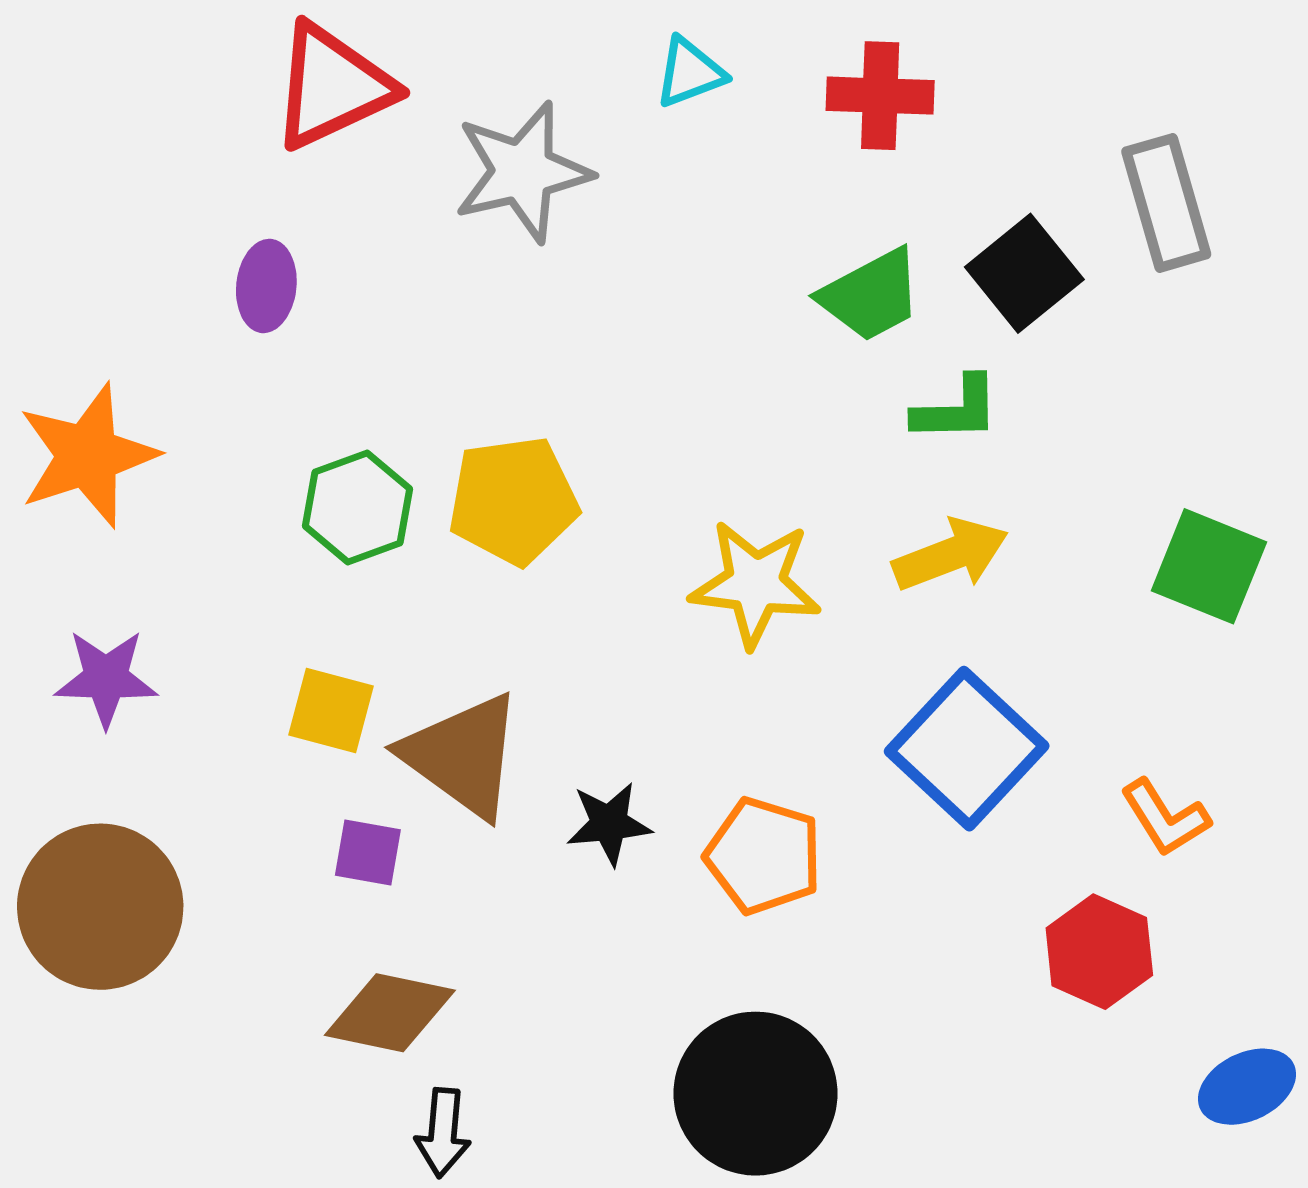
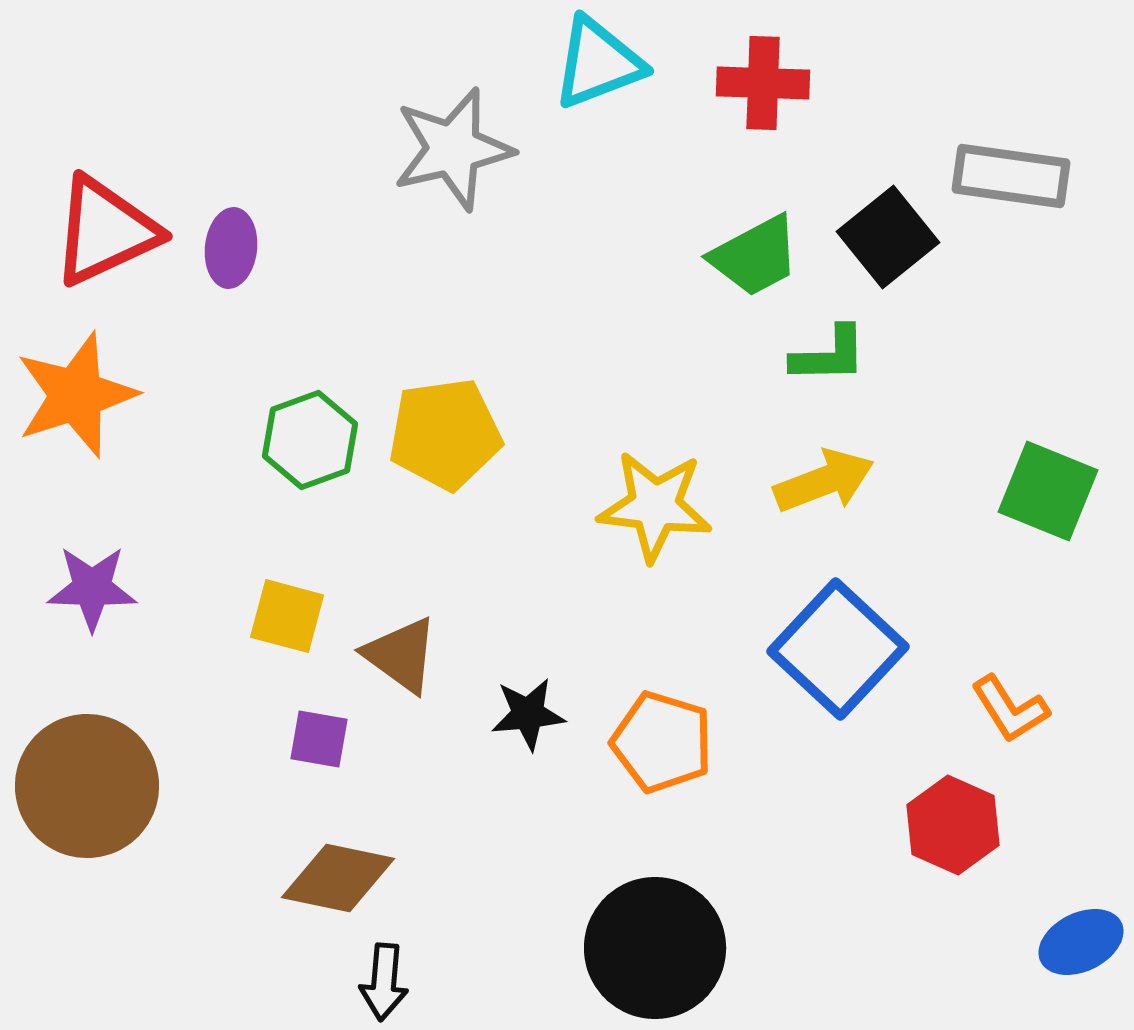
cyan triangle: (690, 73) -> (598, 63), size x1.5
red triangle: (332, 86) -> (105, 231), moved
gray rectangle: (1166, 203) -> (1011, 176), turned -66
brown triangle: (462, 756) -> (401, 655), size x0.7

